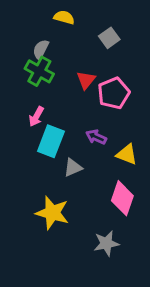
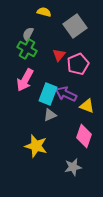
gray square: (109, 38) -> (75, 26), size x1.6
pink arrow: (36, 117) -> (25, 80), size x1.6
purple arrow: (96, 137) -> (66, 94), size x1.5
cyan rectangle: (51, 141) -> (48, 94), moved

